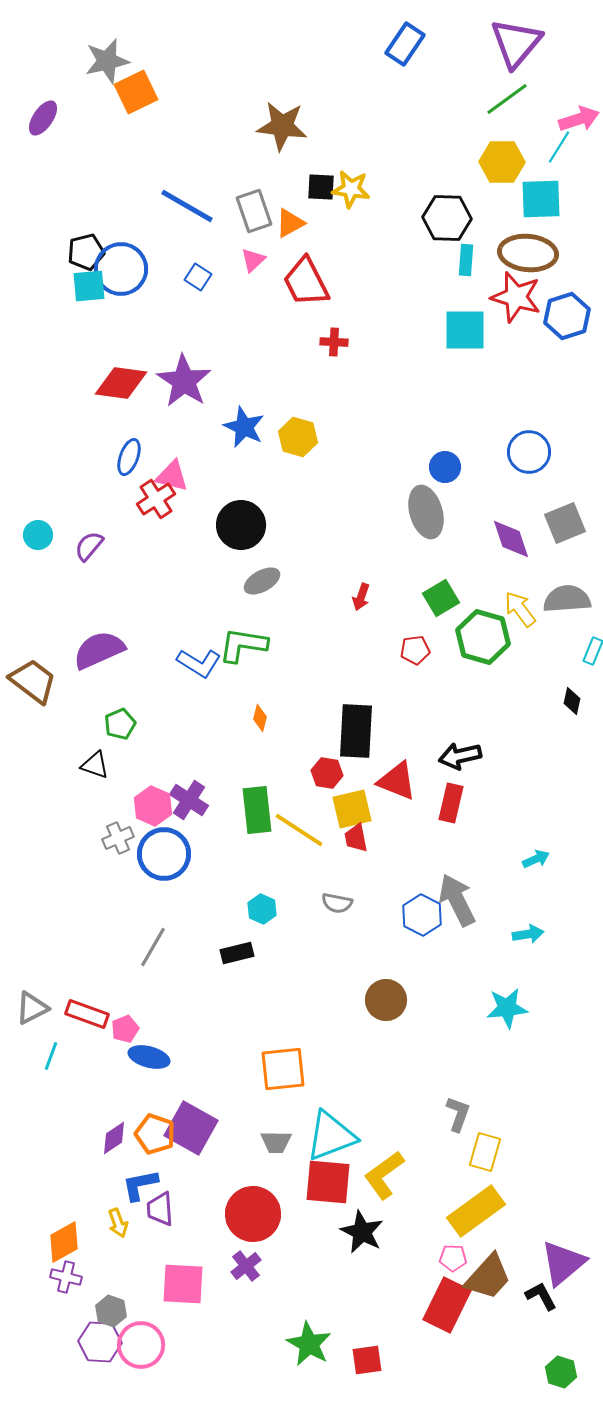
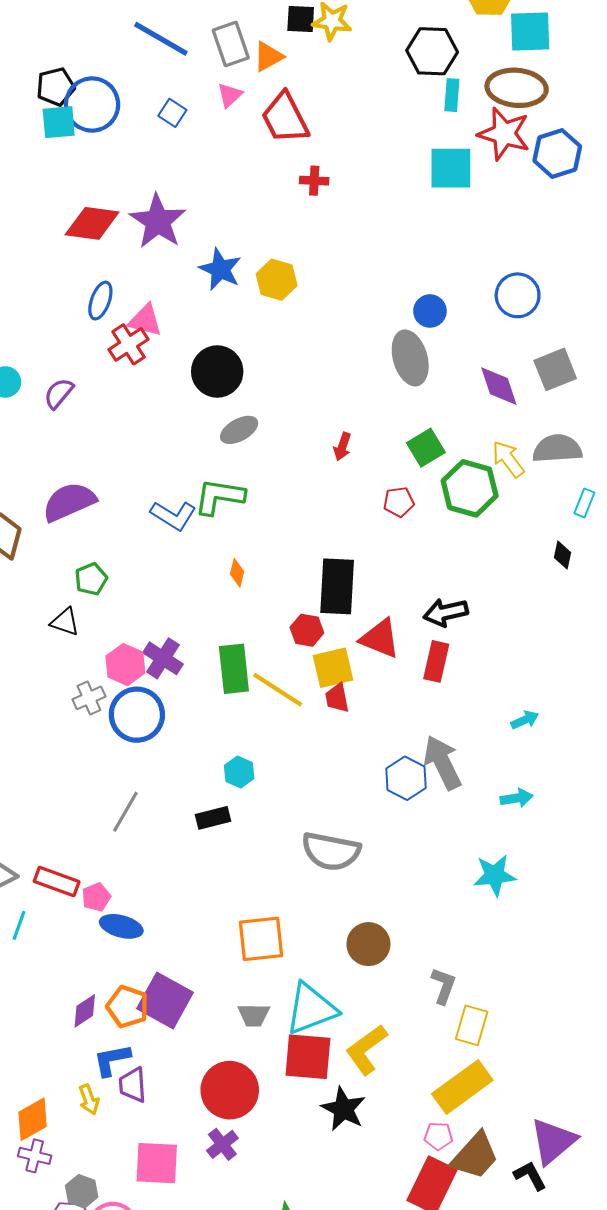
gray semicircle: (337, 903) -> (331, 851), moved, size x1.8
brown circle: (386, 1000) -> (368, 944), moved

